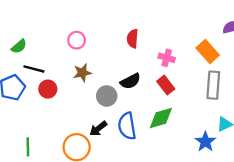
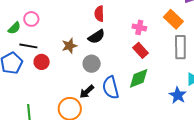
red semicircle: (133, 39) -> (99, 14), moved
pink circle: (77, 40) -> (31, 19), moved
black semicircle: (130, 81) -> (96, 37), moved

